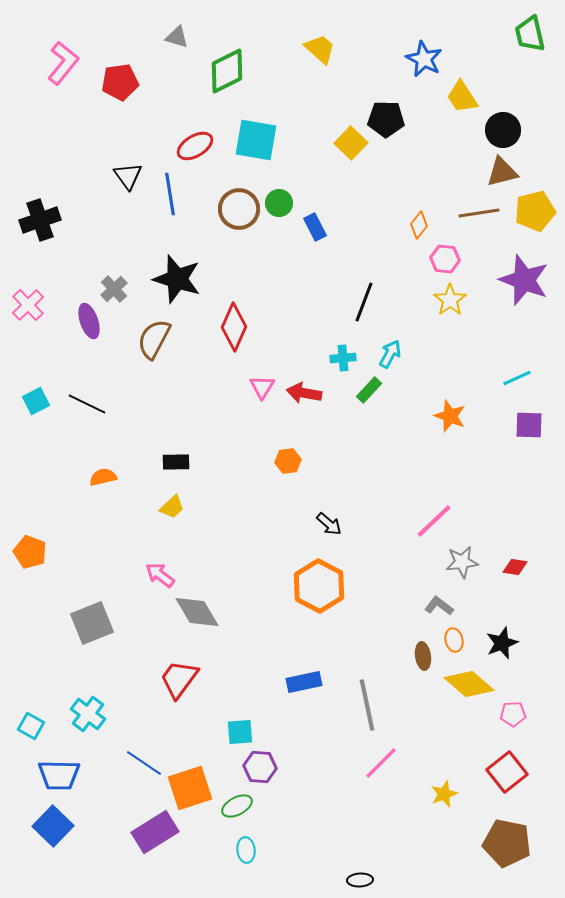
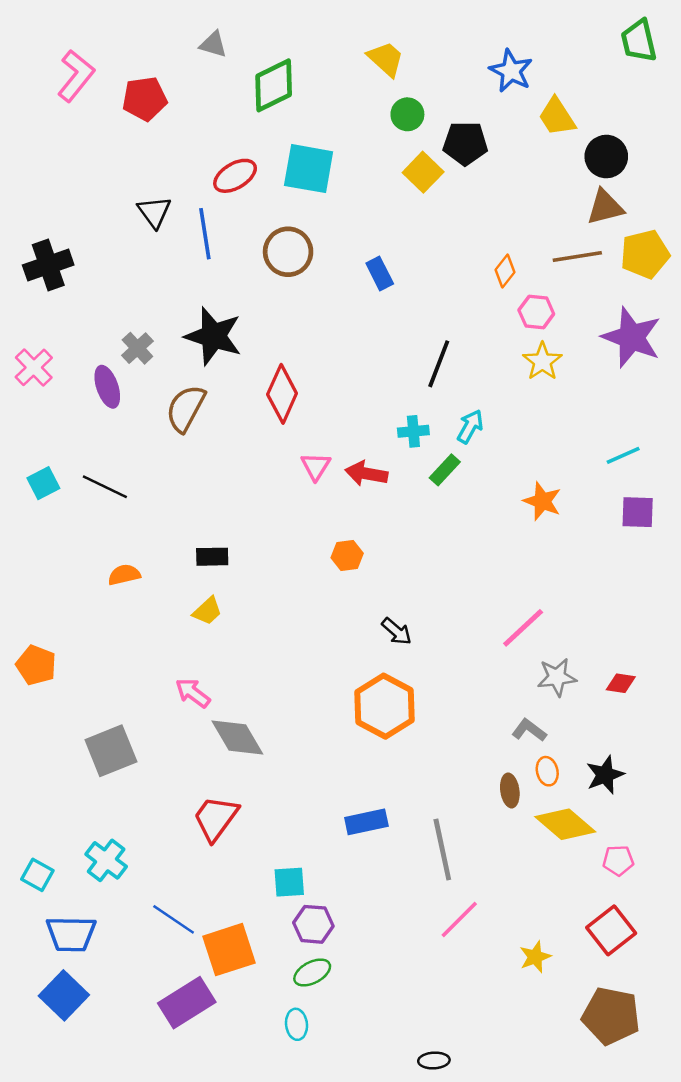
green circle: (279, 203) -> (407, 114), moved
green ellipse: (237, 806) -> (312, 972), moved

